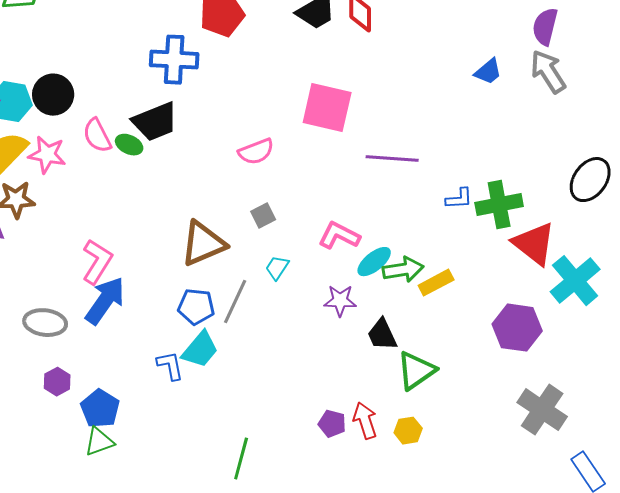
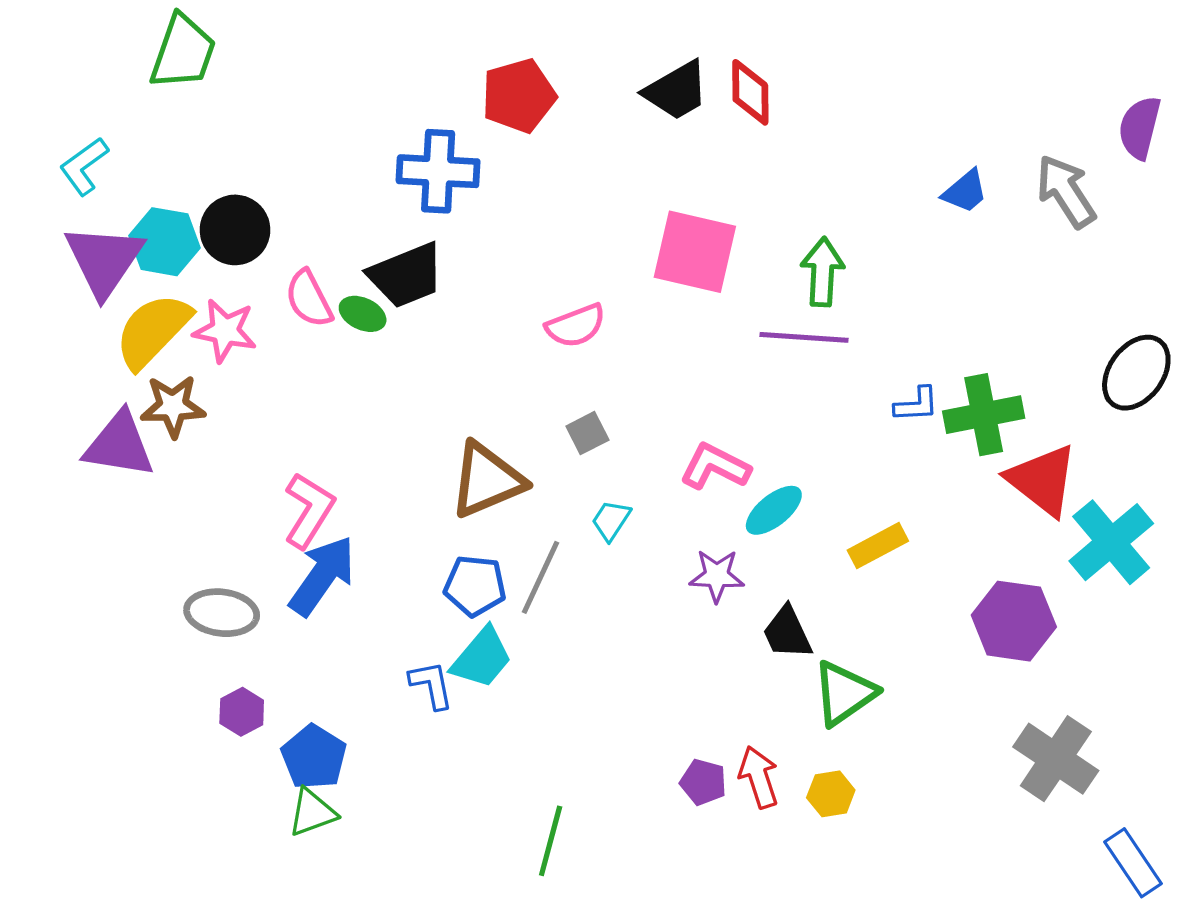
purple semicircle: (545, 27) -> (1140, 128), moved
green arrow: (403, 270) -> (822, 272), moved, turned -78

